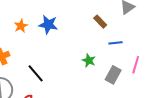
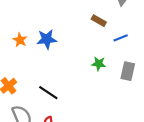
orange star: (21, 26) -> (20, 40), moved

